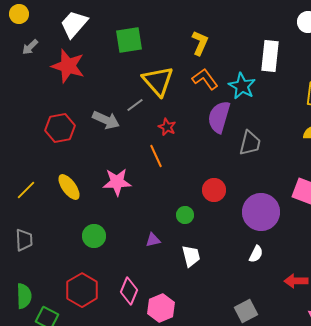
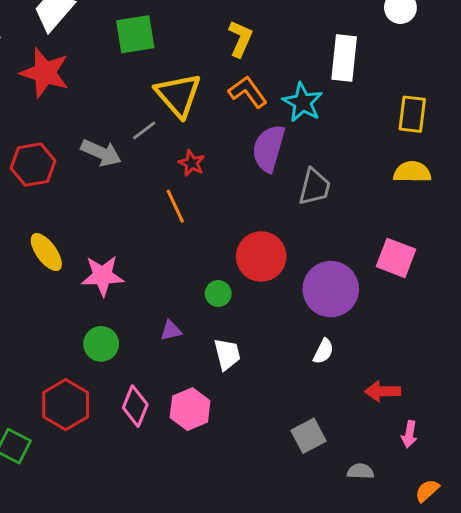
pink star: (117, 182) -> (103, 276), moved
red circle: (214, 190) -> (261, 256), size x1.4
green circle: (94, 236) -> (101, 344), moved
pink hexagon: (161, 308) -> (190, 409), moved

